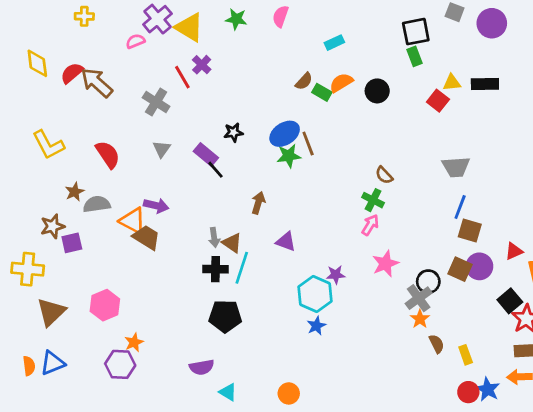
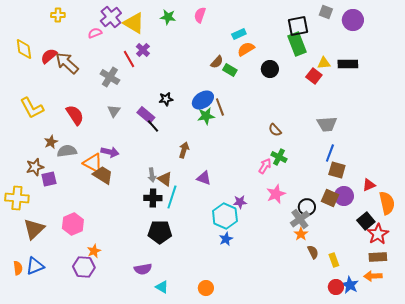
green rectangle: (414, 56) -> (297, 44), size x1.6
orange semicircle: (341, 83) -> (246, 49), moved
green cross: (373, 200) -> (279, 157), moved

